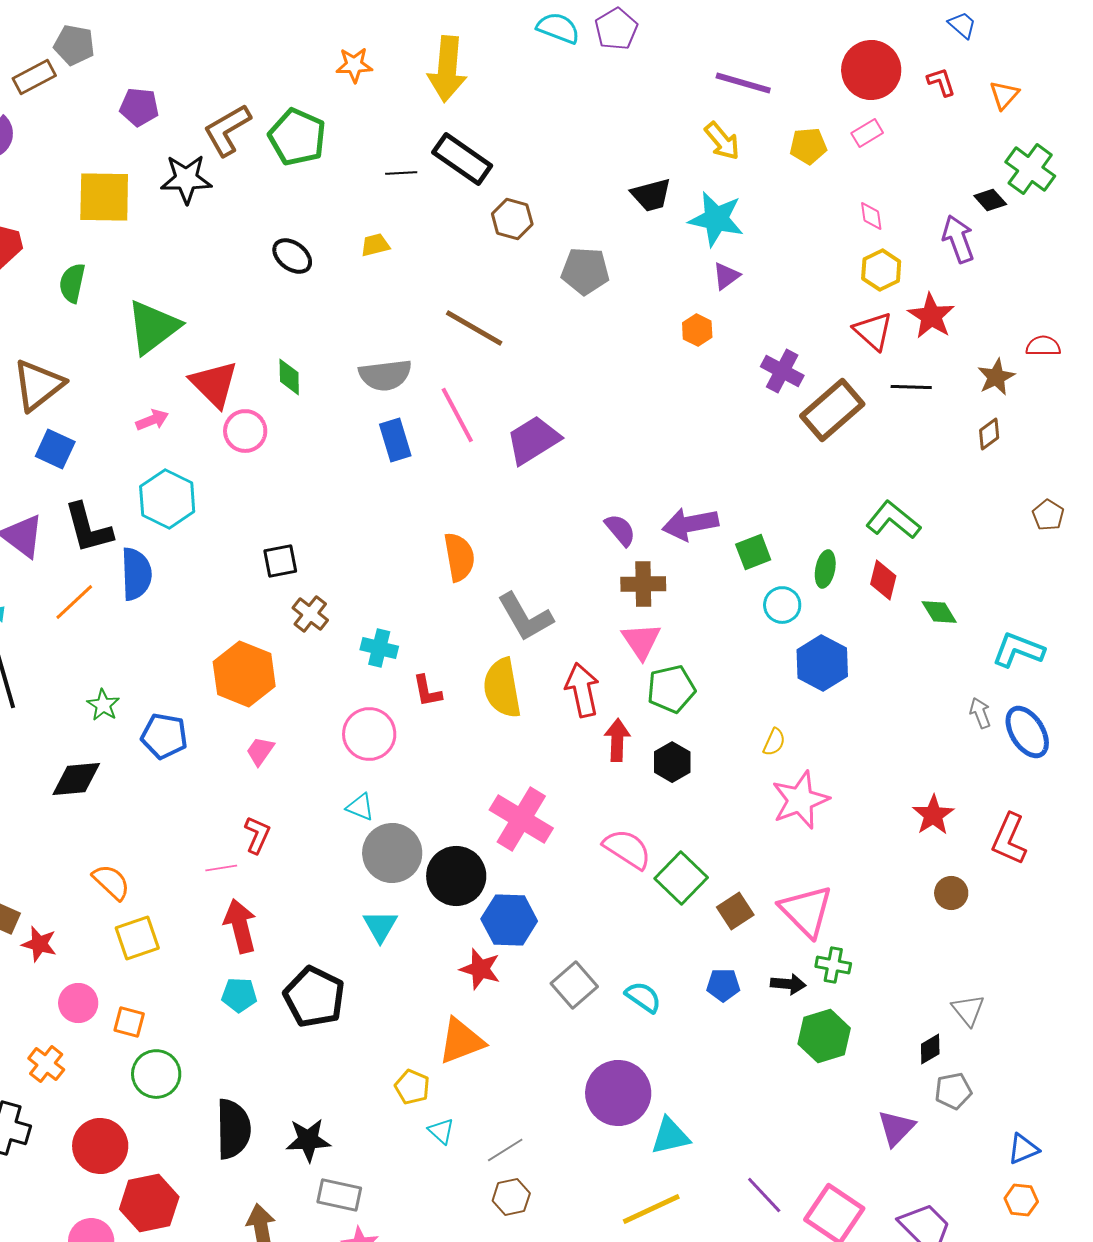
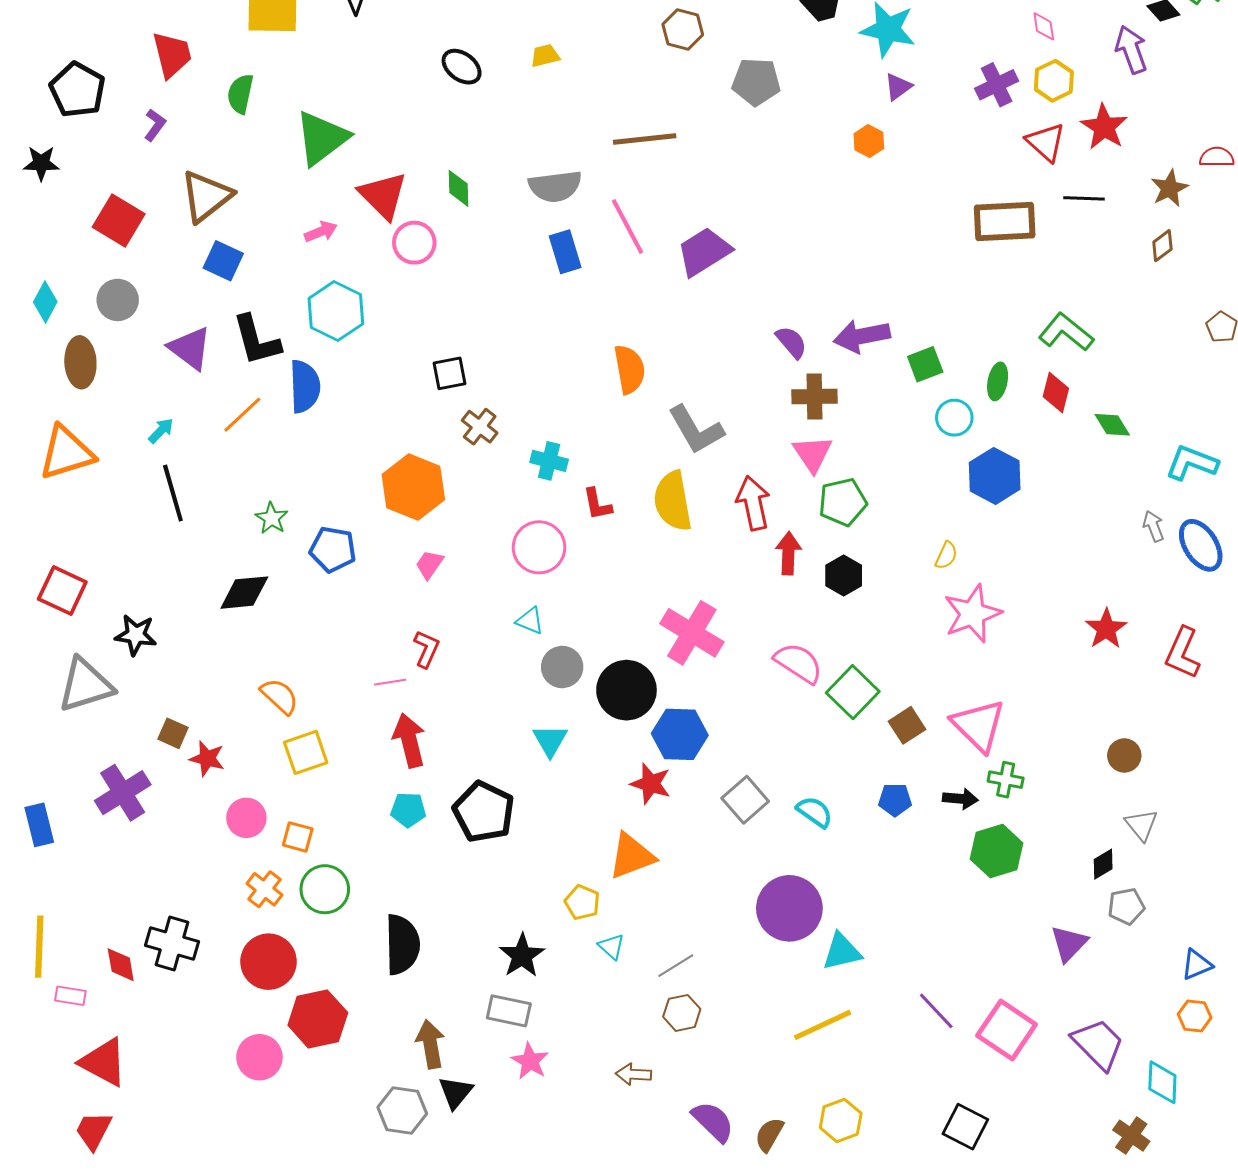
brown line: (474, 328) -> (645, 139), turned -36
purple cross: (782, 371) -> (997, 85), moved, turned 36
brown rectangle: (832, 410) -> (1005, 222), turned 38
gray circle: (392, 853) -> (562, 667), size x0.7
brown circle: (951, 893) -> (1124, 755), moved
orange cross: (46, 1064) -> (264, 889), moved
black star: (308, 1140) -> (522, 956), moved, turned -30

